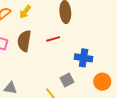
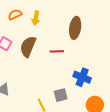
yellow arrow: (25, 12) -> (36, 18), turned -40

